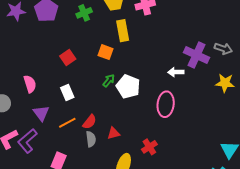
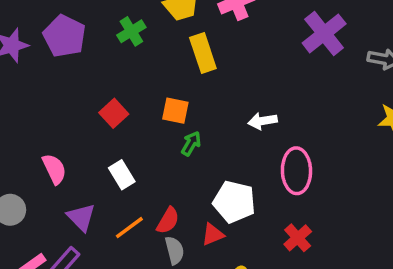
orange square: (105, 52) -> (175, 111), moved
purple cross: (197, 55) -> (324, 33), moved, turned 35
white arrow: (176, 72) -> (263, 121), moved
white pentagon: (128, 86) -> (234, 202), moved
red cross: (149, 147) -> (298, 238), moved

